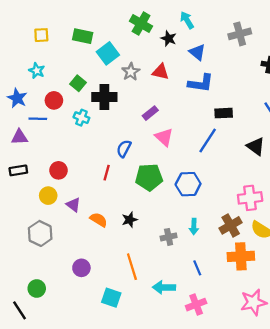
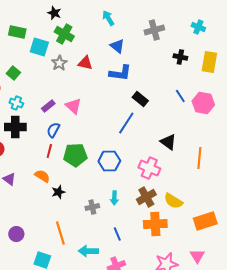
green cross: (141, 24) -> (64, 34), moved
black star: (169, 38) -> (54, 13), moved
cyan square: (108, 53) -> (39, 47), turned -36
black cross: (104, 97) -> (15, 127), moved
purple rectangle: (150, 113) -> (48, 106), moved
black rectangle: (224, 113) -> (140, 99), turned 42
pink triangle: (164, 137) -> (73, 106), moved
black triangle: (256, 146) -> (168, 142), moved
red line: (107, 173) -> (49, 151), moved
pink cross: (250, 198) -> (149, 168), moved, turned 30
orange semicircle: (99, 220) -> (42, 176), moved

